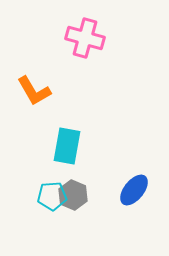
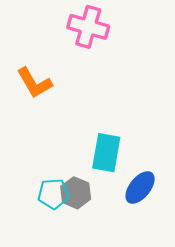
cyan rectangle: (67, 146) -> (106, 153), moved

